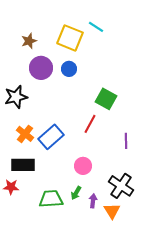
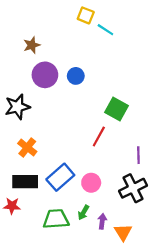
yellow square: (70, 38) -> (86, 15), moved, size x0.6
blue rectangle: (51, 137) -> (60, 177), moved
black cross: (121, 186) -> (133, 188), moved, turned 30

